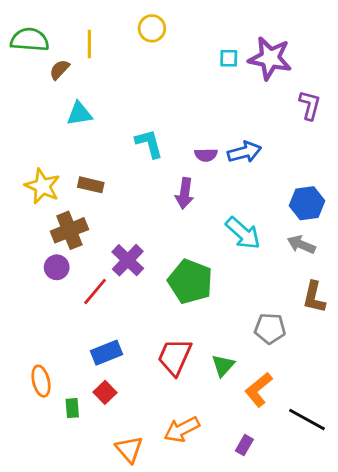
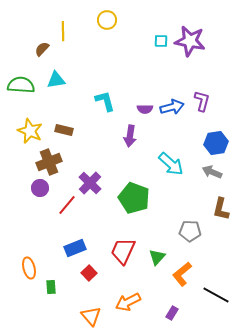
green semicircle: (30, 40) -> (21, 85), moved
purple L-shape: (310, 105) -> (202, 101), moved
red square: (105, 392) -> (89, 273), moved

